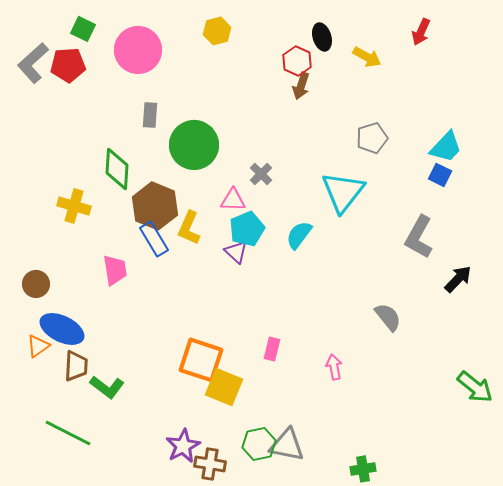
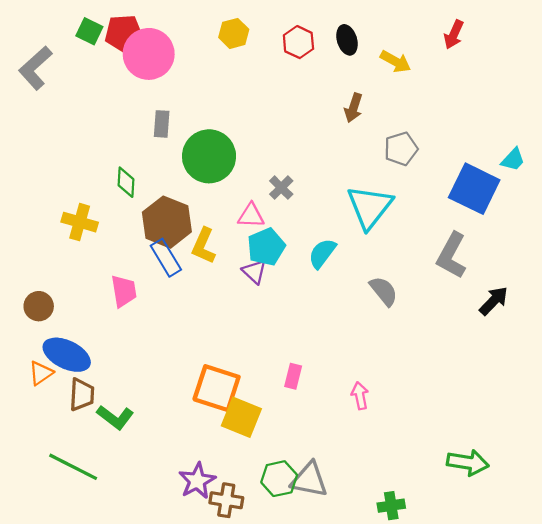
red hexagon: (297, 61) -> (298, 42), moved
red pentagon: (68, 65) -> (124, 33), moved
brown arrow: (301, 86) -> (353, 108), moved
cyan trapezoid: (446, 147) -> (513, 160), moved, size x0.7
green diamond: (117, 169) -> (126, 182), size x0.7
blue square: (440, 175) -> (474, 189), size x2.0
gray semicircle: (388, 317) -> (384, 291), moved
green arrow: (475, 387) -> (468, 463), moved, turned -30

